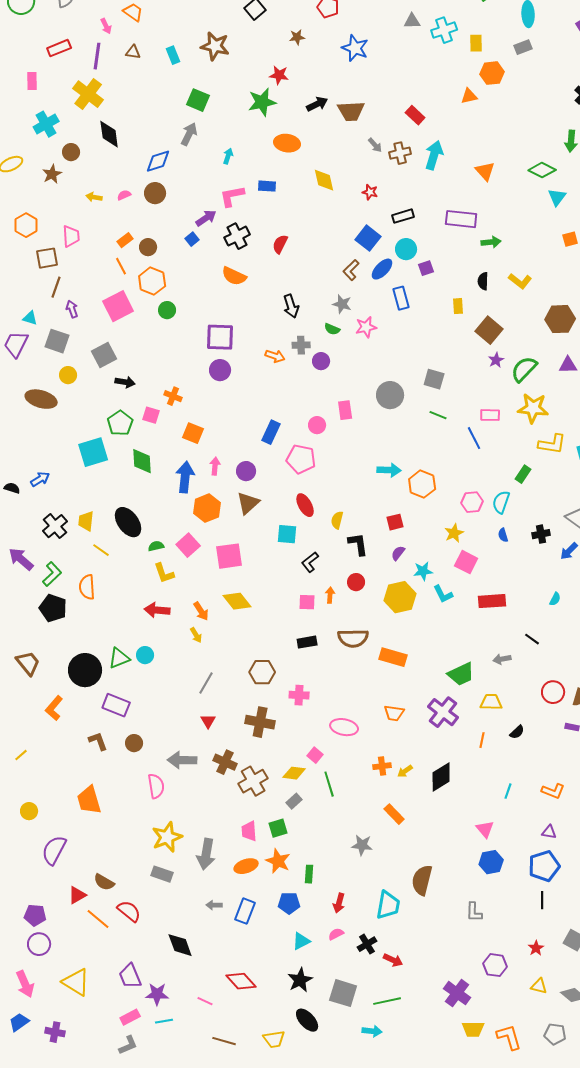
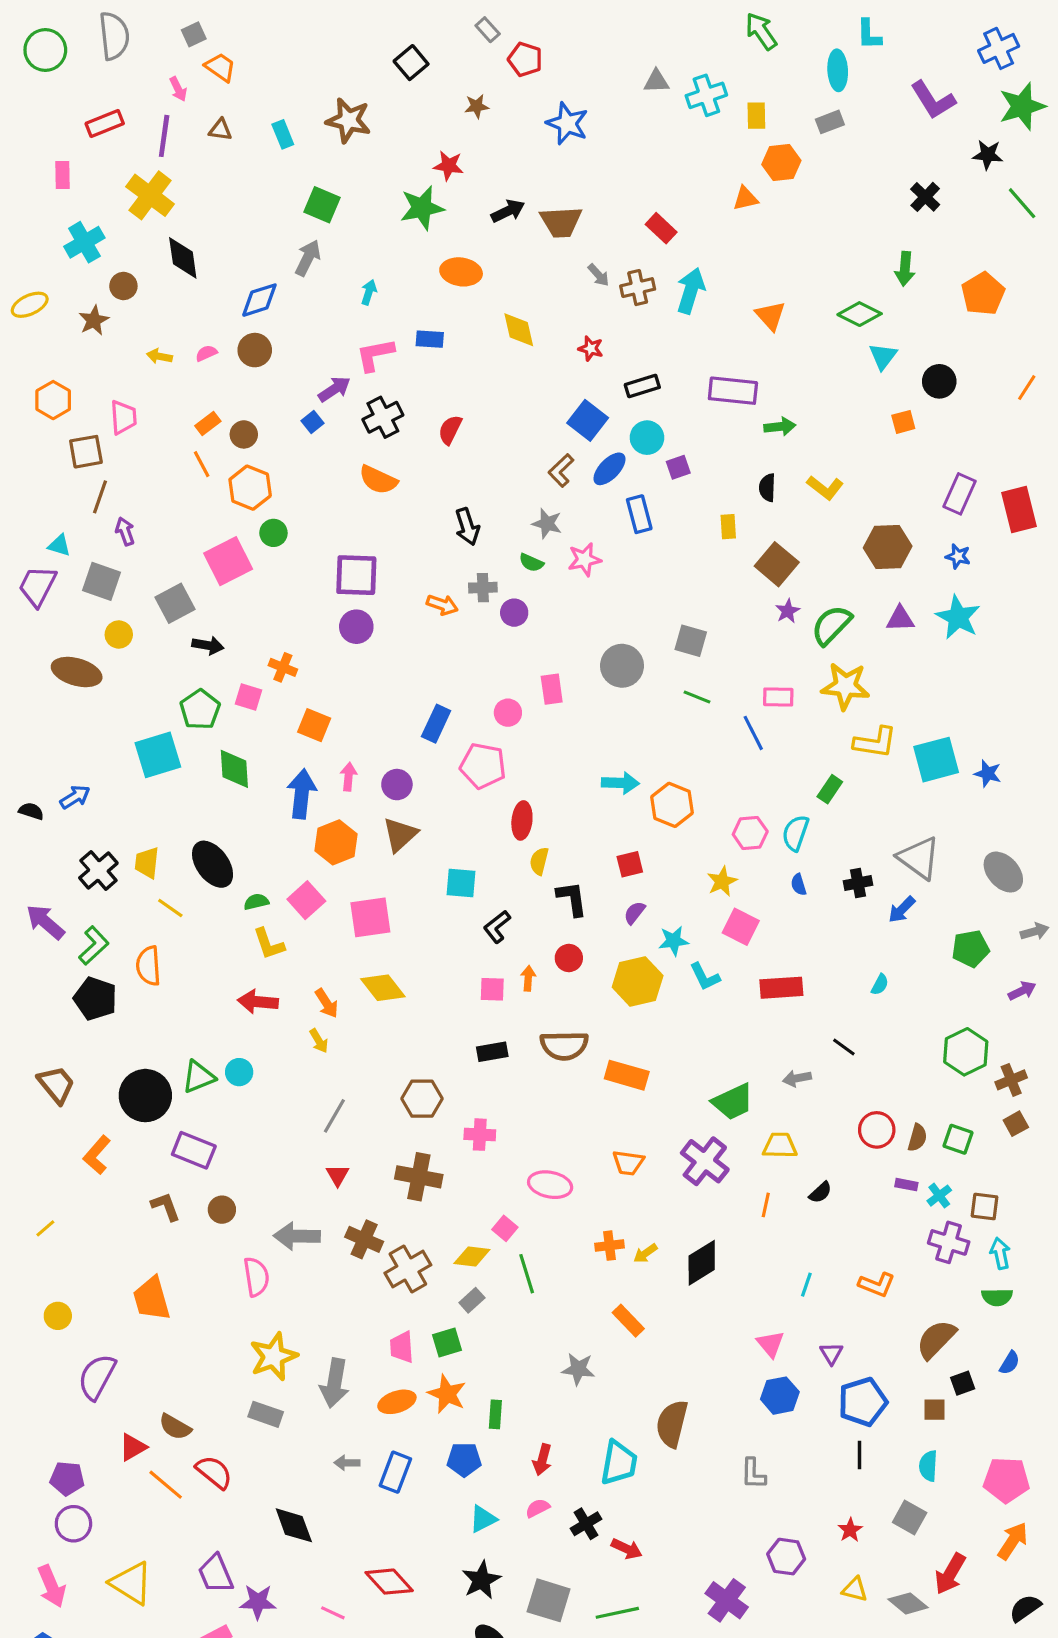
pink square: (118, 306) -> (228, 561), moved
red ellipse: (305, 505) -> (522, 820), moved, turned 35
purple triangle: (549, 832) -> (831, 1353), moved, turned 49

